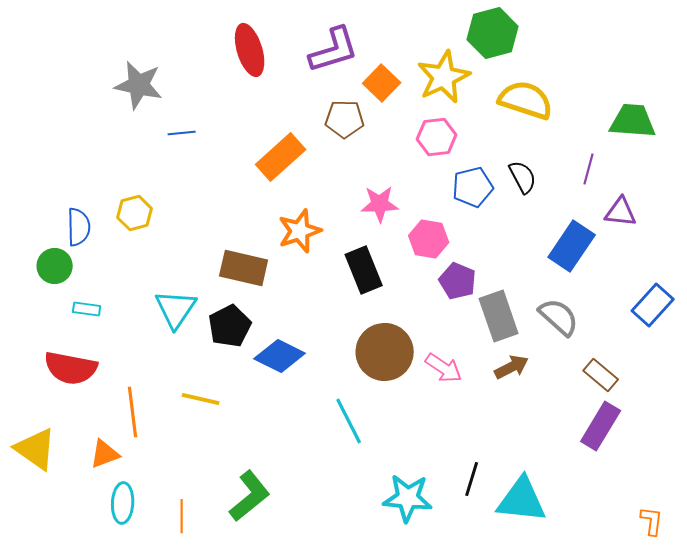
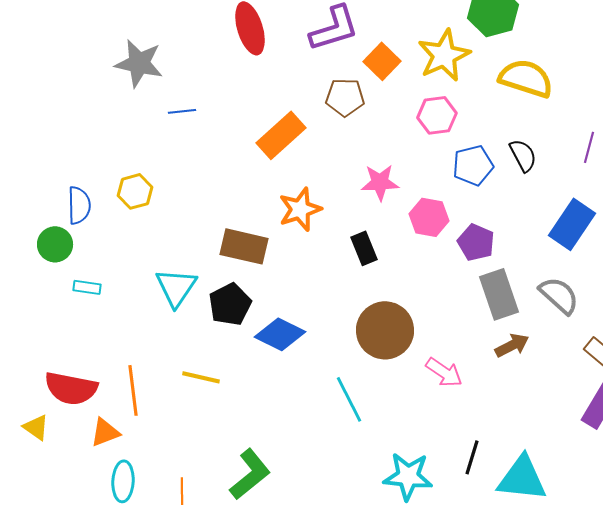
black rectangle: (364, 270) -> (364, 248), size x0.7
purple pentagon: (458, 281) -> (476, 242), moved
red semicircle: (71, 368) -> (71, 388), moved
pink arrow: (444, 368) -> (444, 372), moved
yellow triangle: (36, 449) -> (36, 427), size x0.6

